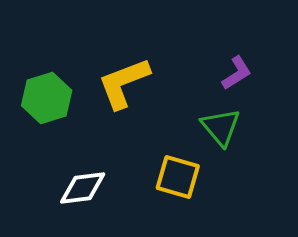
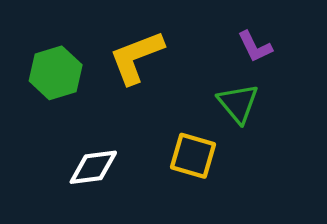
purple L-shape: (237, 73) -> (255, 47), turned 96

